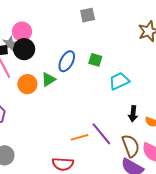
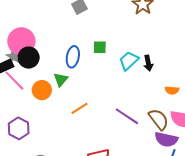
pink circle: (22, 32) -> (21, 41), size x1.4
black arrow: (133, 114) -> (148, 63), moved
orange line: (79, 137) -> (80, 108), moved

